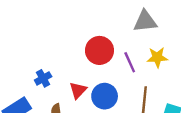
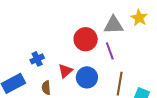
gray triangle: (145, 21) -> (114, 25), moved
yellow star: (157, 57) -> (139, 18), moved, turned 30

